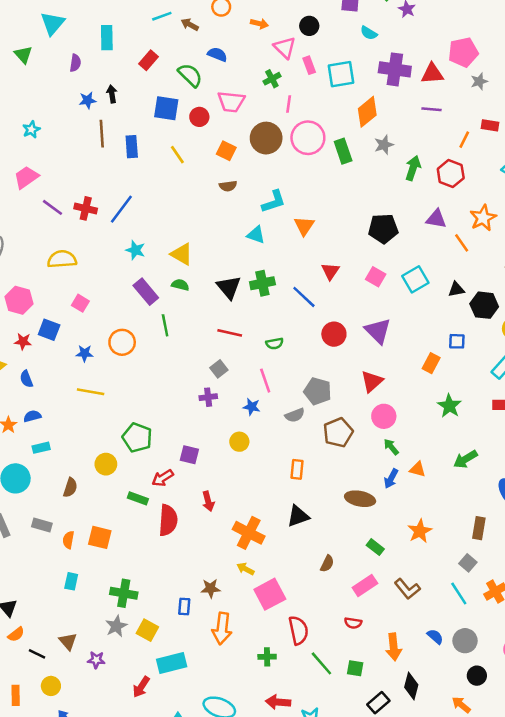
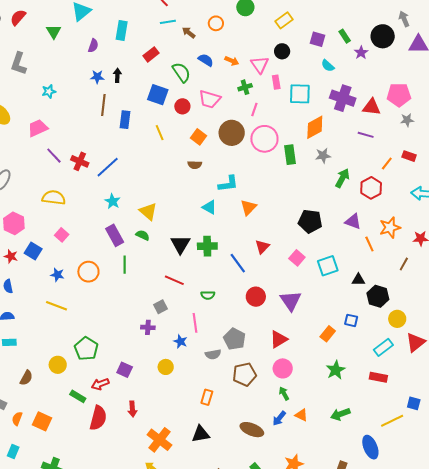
orange arrow: (259, 24) -> (232, 61), moved

